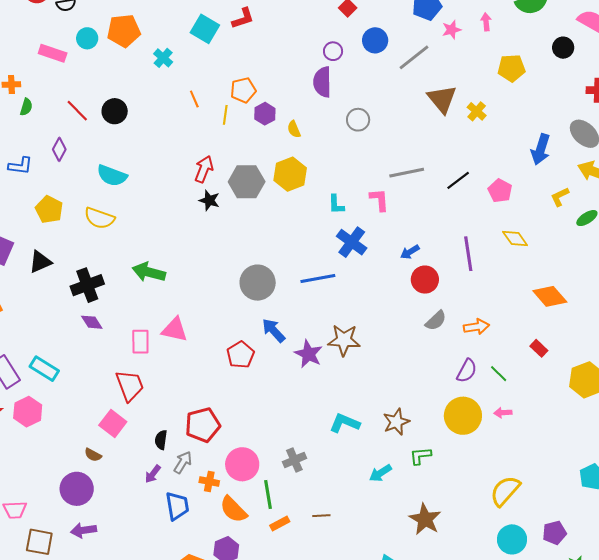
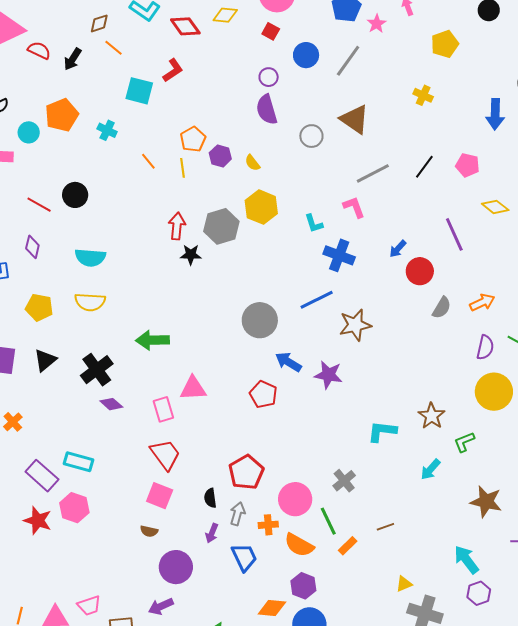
brown triangle: (442, 99) -> (355, 119), moved
brown star: (344, 340) -> (355, 325), moved
purple circle: (77, 489) -> (176, 567), moved

